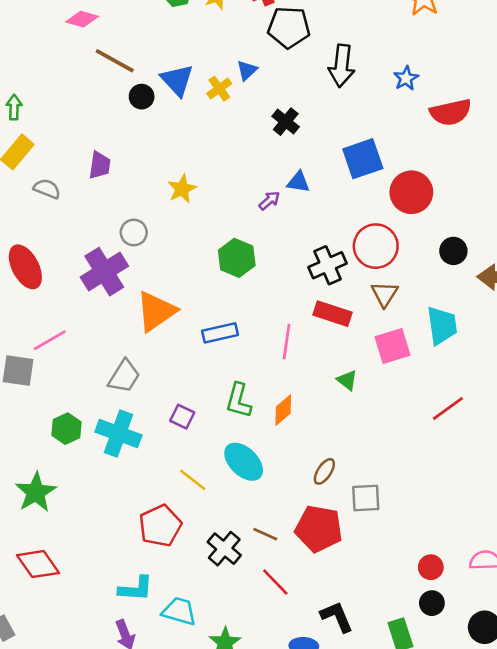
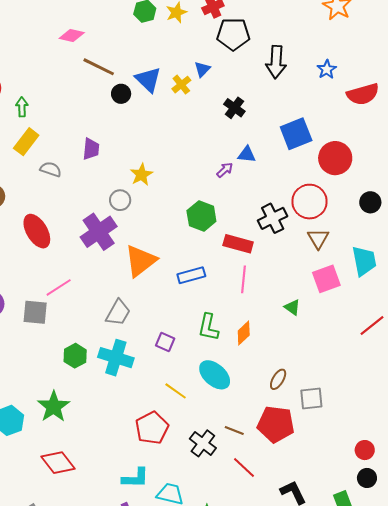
yellow star: (182, 189) -> (141, 175), moved
red rectangle: (333, 314) -> (238, 244), moved

